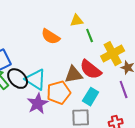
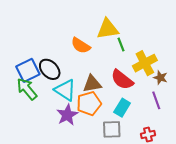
yellow triangle: (77, 21) -> (108, 29), size x1.6
brown triangle: (74, 75) -> (92, 84), moved
black ellipse: (18, 79) -> (50, 69), moved

